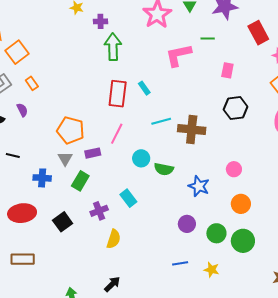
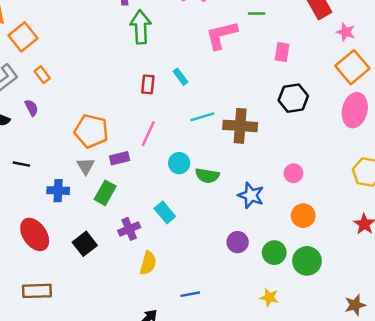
red rectangle: (118, 94) -> (148, 84), size x0.6
red ellipse: (22, 213) -> (35, 234), turned 64
blue line: (180, 263) -> (190, 294), moved

